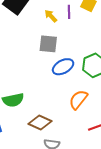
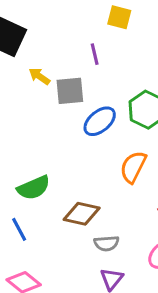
purple line: (69, 12) -> (95, 54), moved
yellow arrow: (51, 16) -> (39, 76), moved

